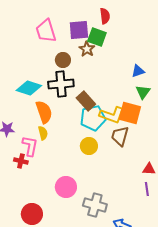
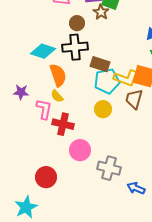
brown rectangle: (86, 101) -> (100, 64), turned -30
yellow semicircle: (43, 133) -> (57, 96), turned 152
red cross: (21, 161) -> (63, 124), moved, size x1.5

